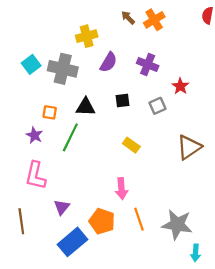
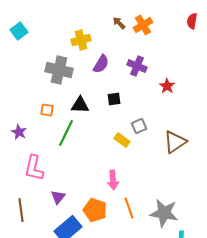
cyan square: (31, 64) -> (19, 31), moved
gray square: (157, 106) -> (139, 126), moved
purple star: (34, 135) -> (19, 132), moved

